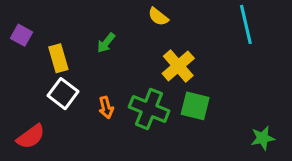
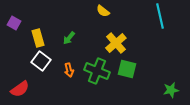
green arrow: (106, 43) -> (69, 38), moved

